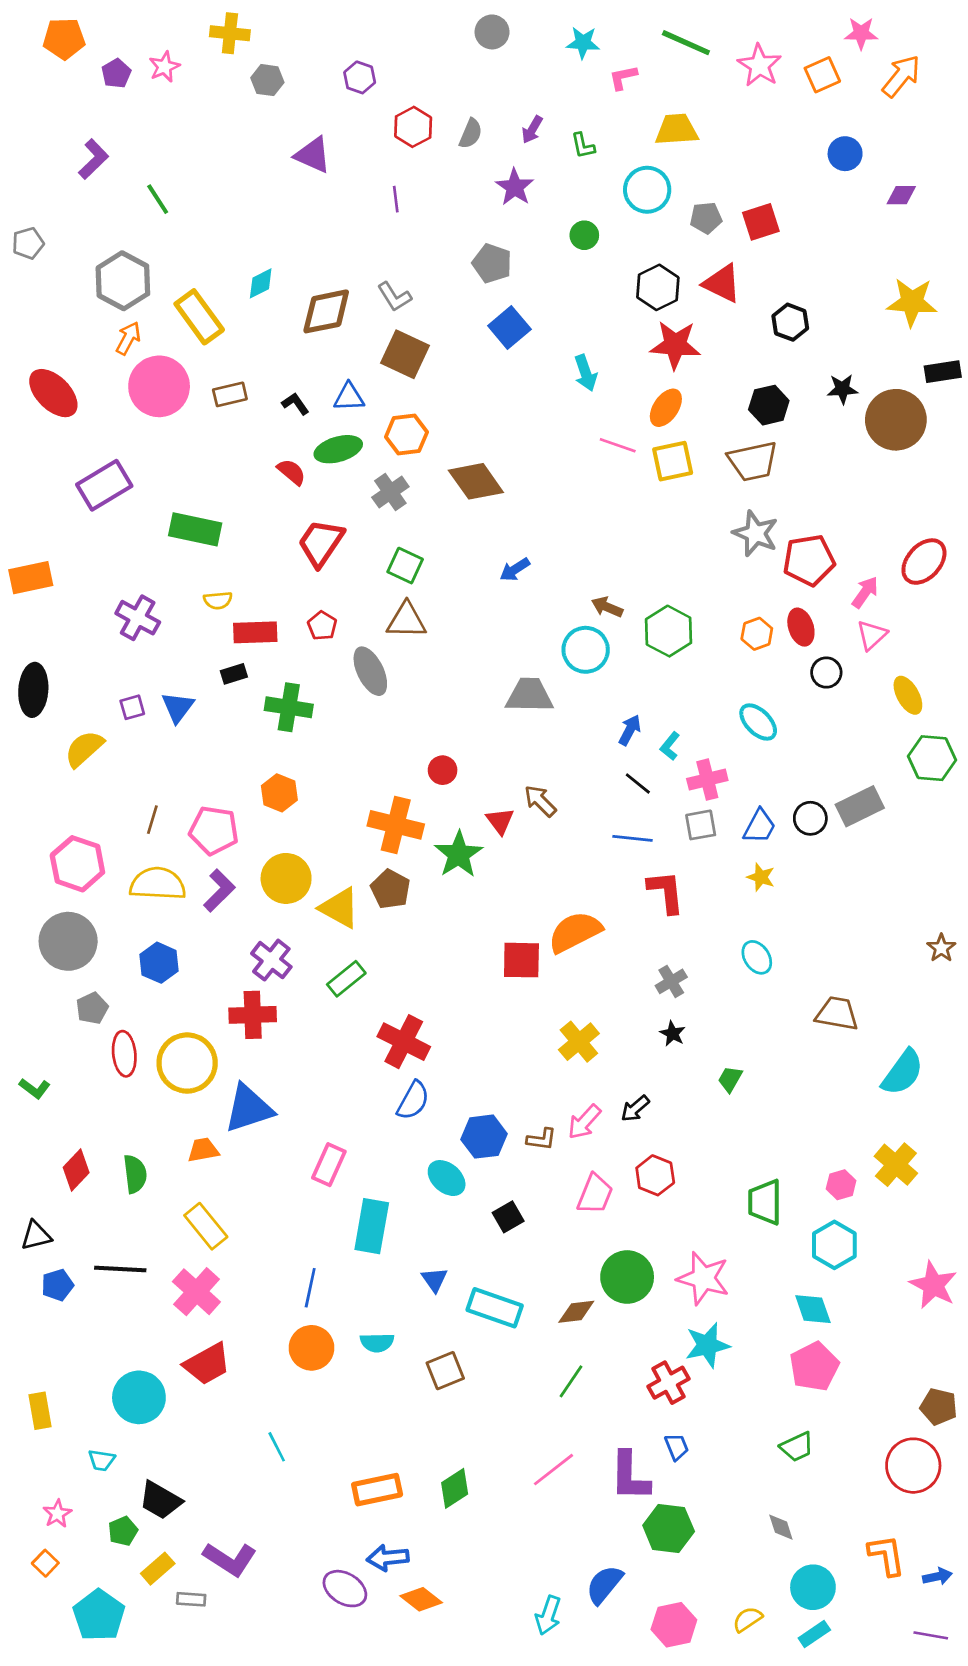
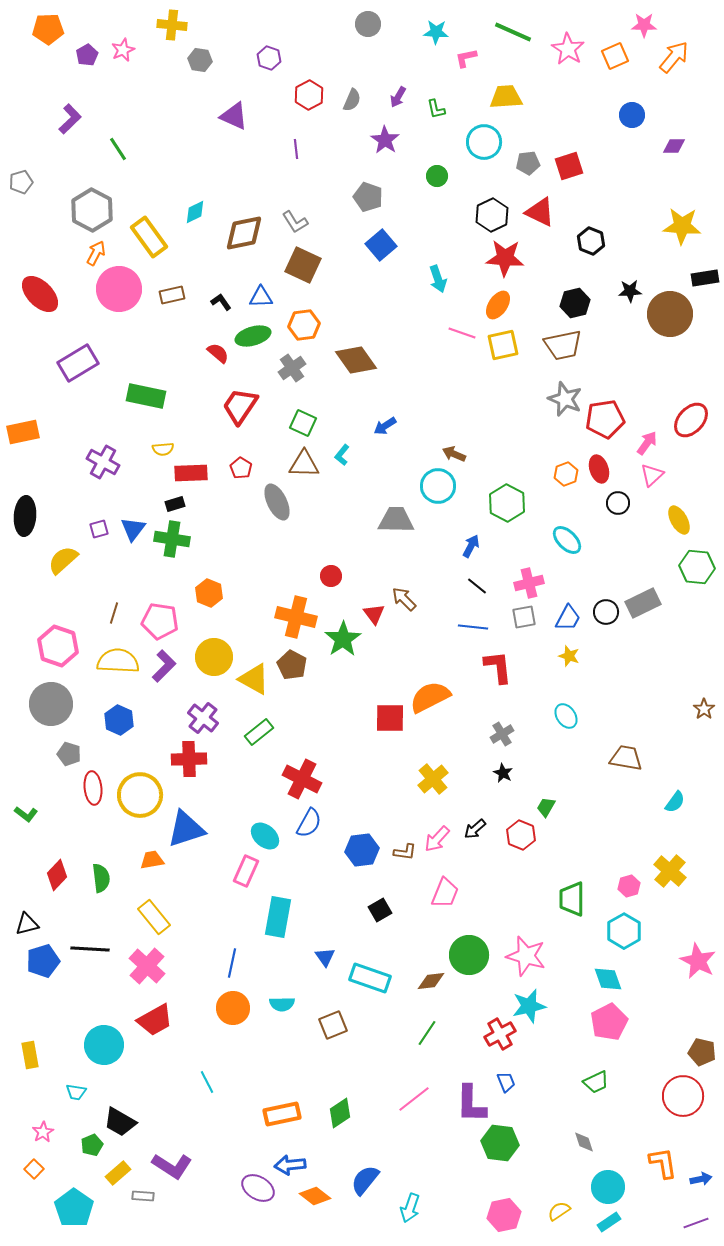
green hexagon: (669, 631) -> (507, 503), moved
green cross: (289, 707) -> (172, 539), moved
cyan L-shape: (670, 746) -> (342, 455), moved
gray pentagon: (92, 1008) -> (69, 754), turned -30
cyan semicircle: (903, 1072) -> (675, 802), size x0.6
red hexagon: (655, 1175) -> (521, 835), moved
cyan ellipse: (447, 1178) -> (265, 836), moved
blue pentagon: (57, 1285) -> (43, 961), size x1.4
blue semicircle: (604, 1585) -> (365, 1180), moved
purple line: (931, 1635) -> (696, 1223), turned -30

